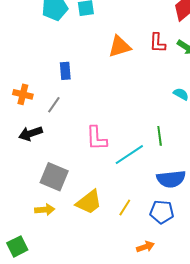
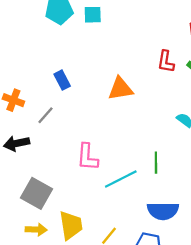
orange triangle: (119, 46) -> (120, 89), moved
blue rectangle: (65, 71) -> (62, 80), turned -30
yellow trapezoid: (89, 202) -> (71, 225), turned -68
yellow arrow: (45, 210) -> (36, 230), moved

